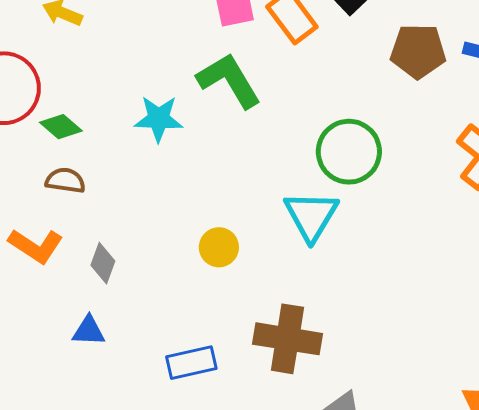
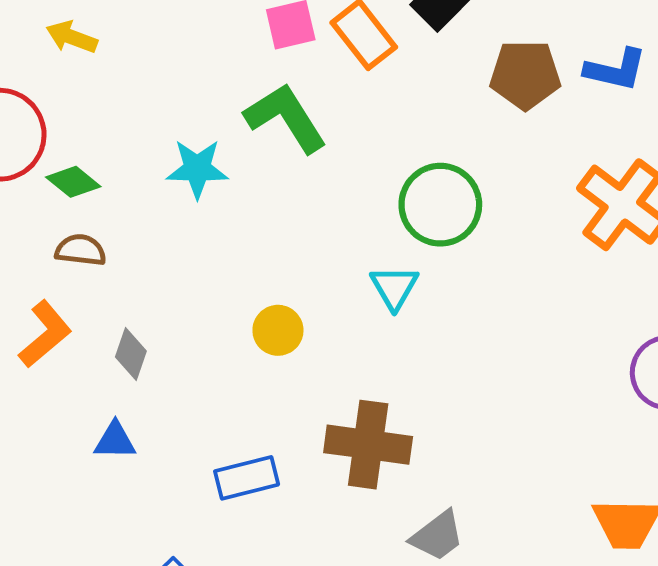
cyan triangle: (311, 216) -> (394, 287), size x0.7
orange L-shape: (36, 246) -> (45, 334), turned -72

